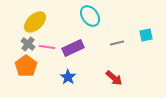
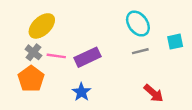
cyan ellipse: (90, 16) -> (138, 24), moved
red arrow: (114, 78) -> (154, 93), moved

